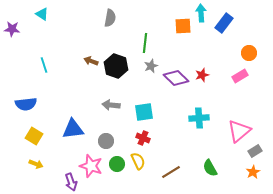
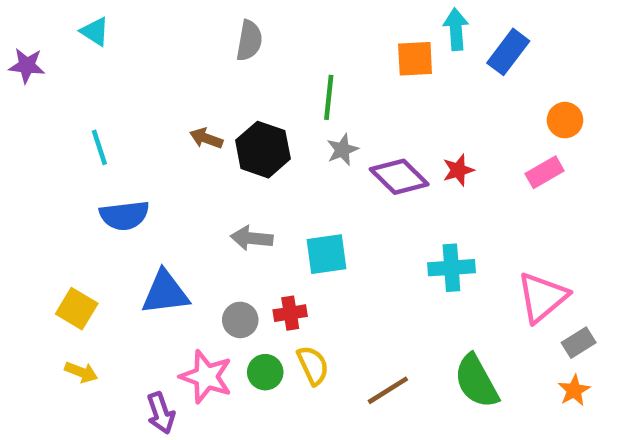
blue semicircle: (26, 104) -> (124, 215), moved
red cross: (143, 138) -> (290, 313), moved, turned -32
green semicircle: (210, 168) -> (476, 381), size x1.4

